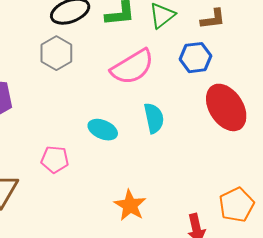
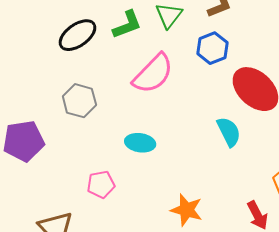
gray hexagon: (56, 53) -> (79, 101), moved
cyan semicircle: (154, 118) -> (229, 132), moved

